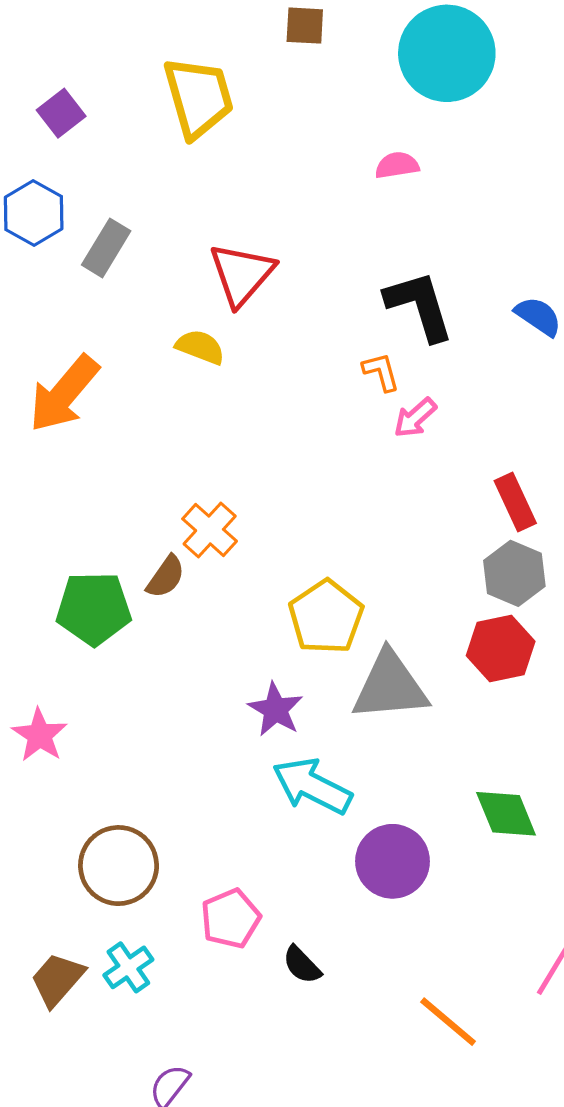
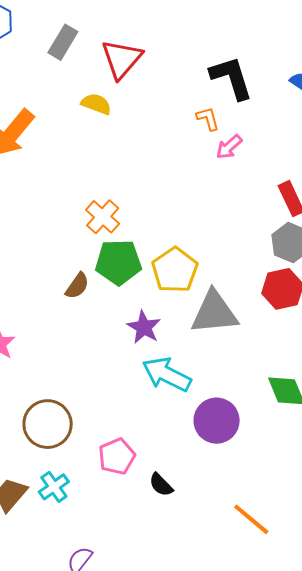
gray rectangle: (106, 248) -> (63, 42), moved
brown semicircle: (166, 577) -> (77, 286), moved
green pentagon: (94, 608) -> (118, 262), moved

